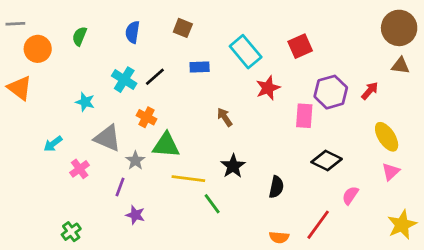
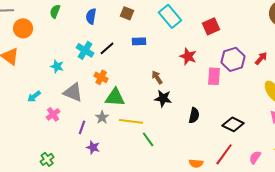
green semicircle: (80, 36) -> (55, 11), moved
cyan rectangle: (246, 52) -> (170, 16), moved
red star: (268, 88) -> (188, 56), turned -30
gray star: (135, 160) -> (102, 117), moved
black diamond: (327, 160) -> (233, 124), moved
black star: (233, 166) -> (163, 98), moved, turned -30
black semicircle: (276, 187) -> (194, 115), moved
pink semicircle: (350, 195) -> (255, 157), moved

